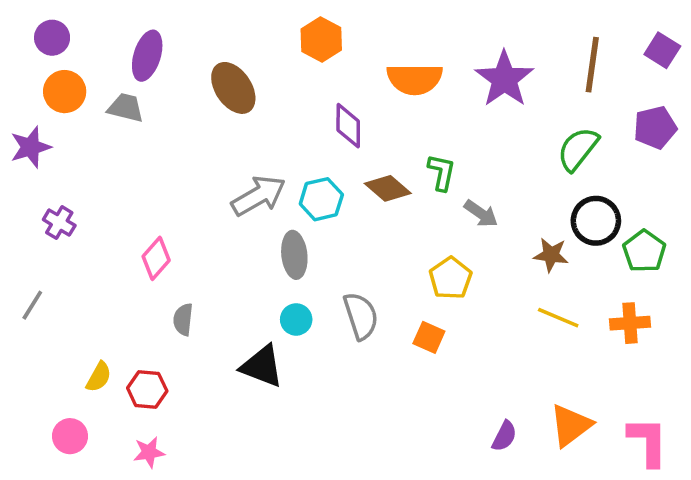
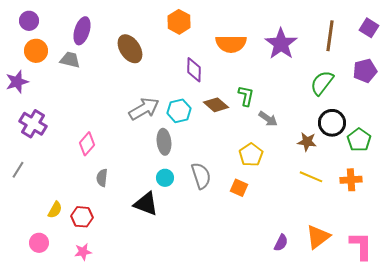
purple cross: (59, 223) -> (33, 124), size x1.5

